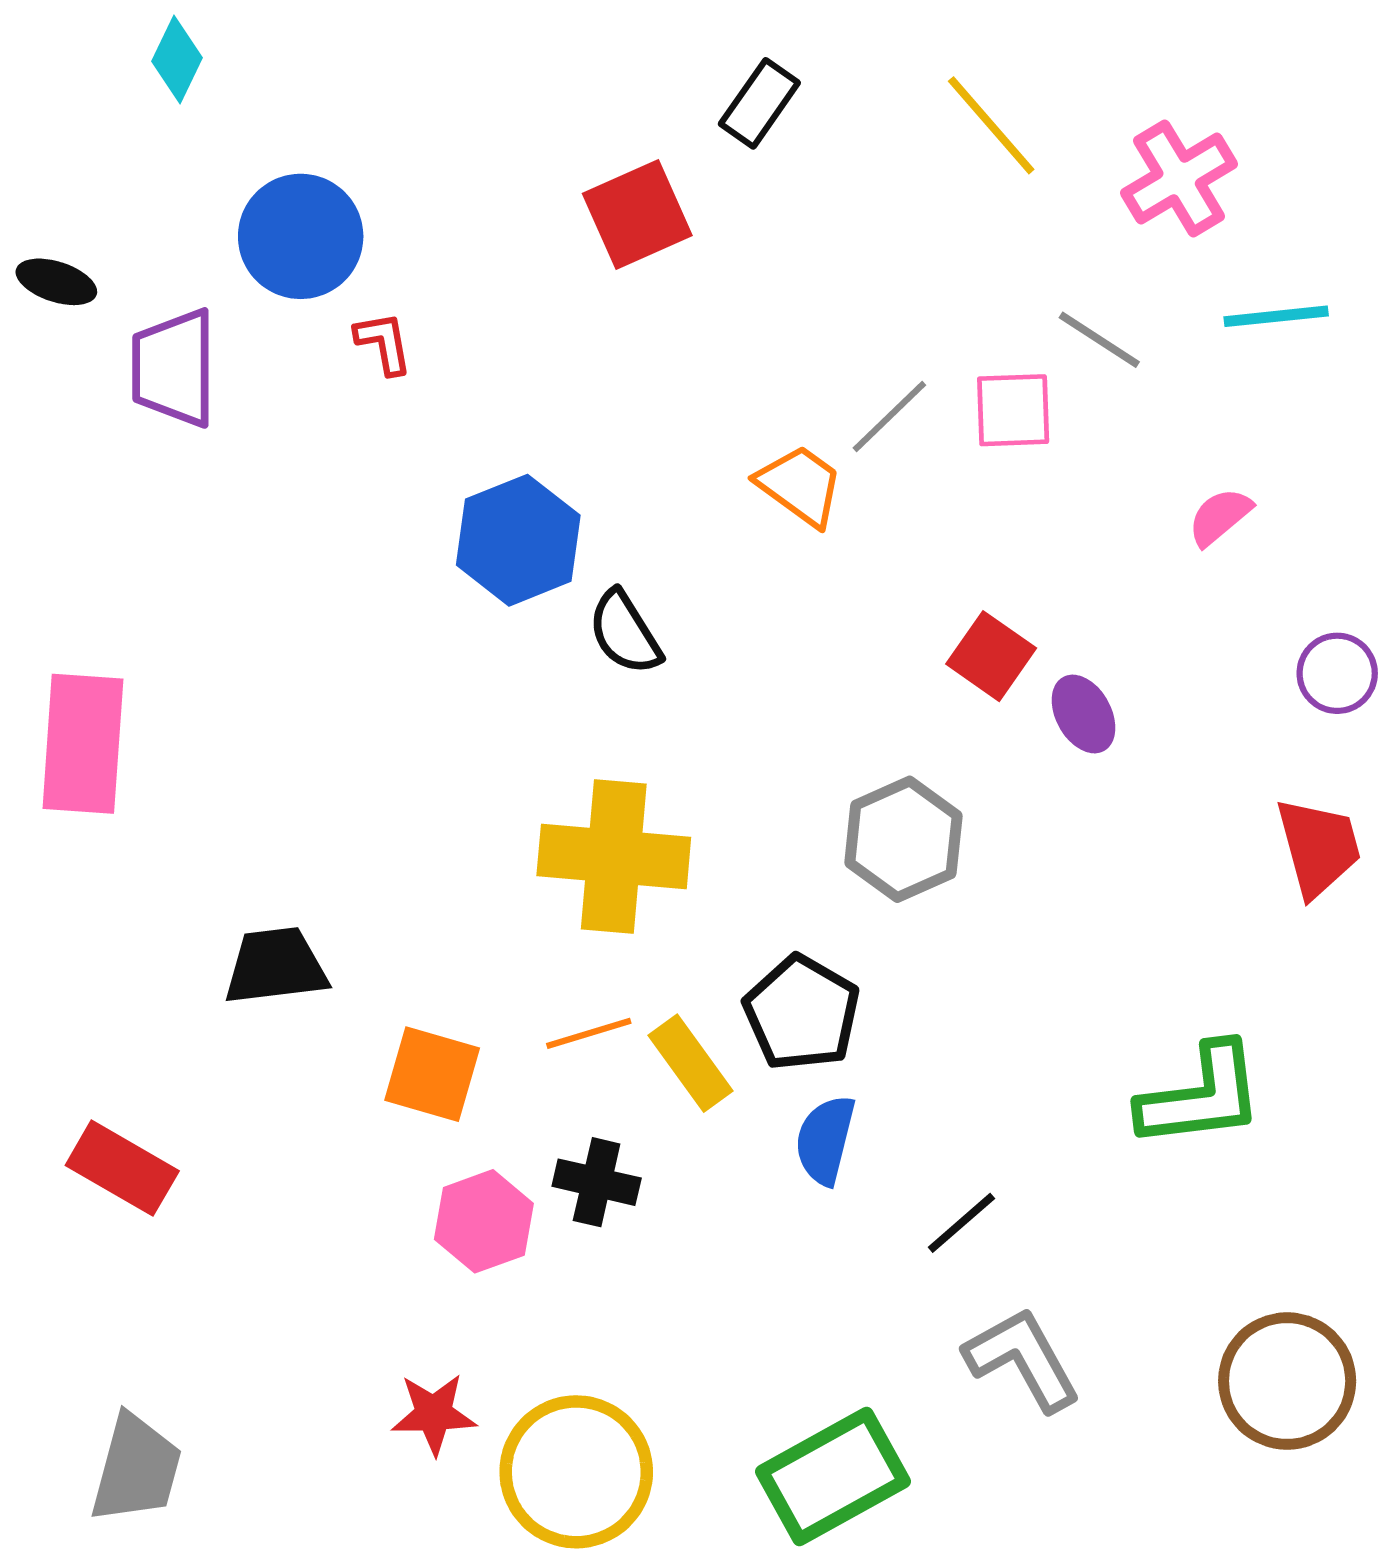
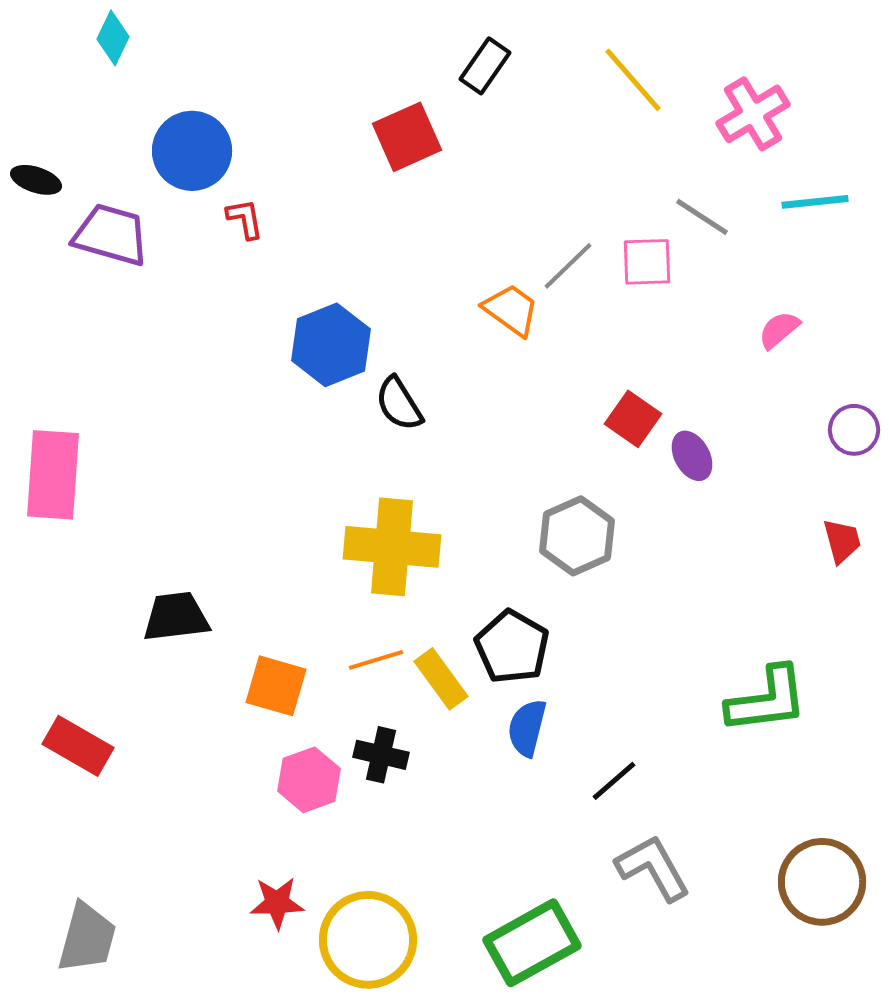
purple trapezoid: (174, 368) -> (111, 235), turned 106
red trapezoid: (1318, 847) -> (842, 541), size x0.7

